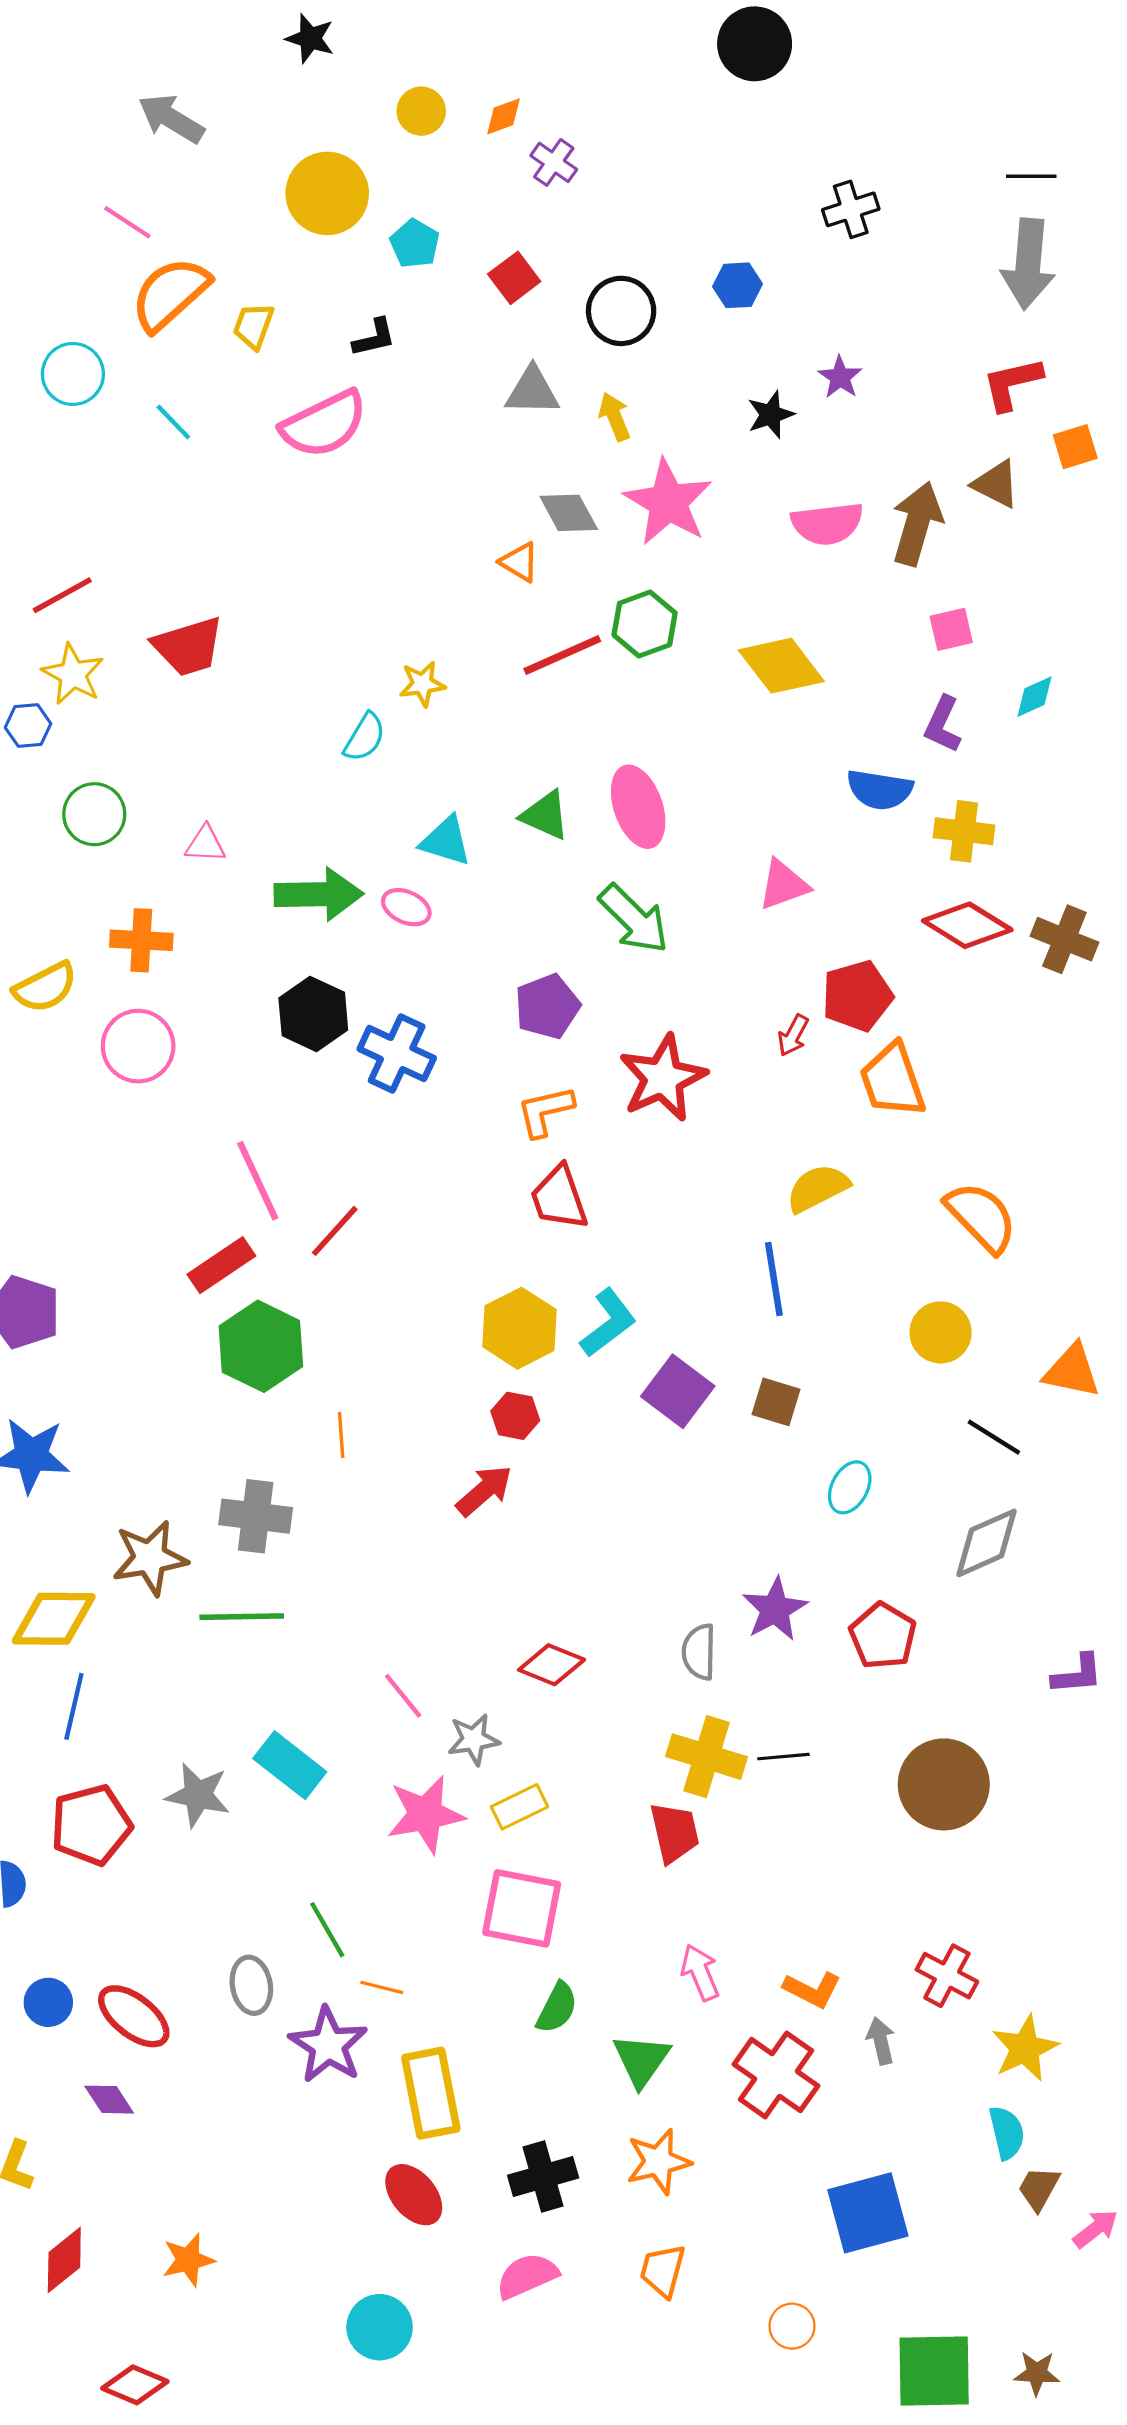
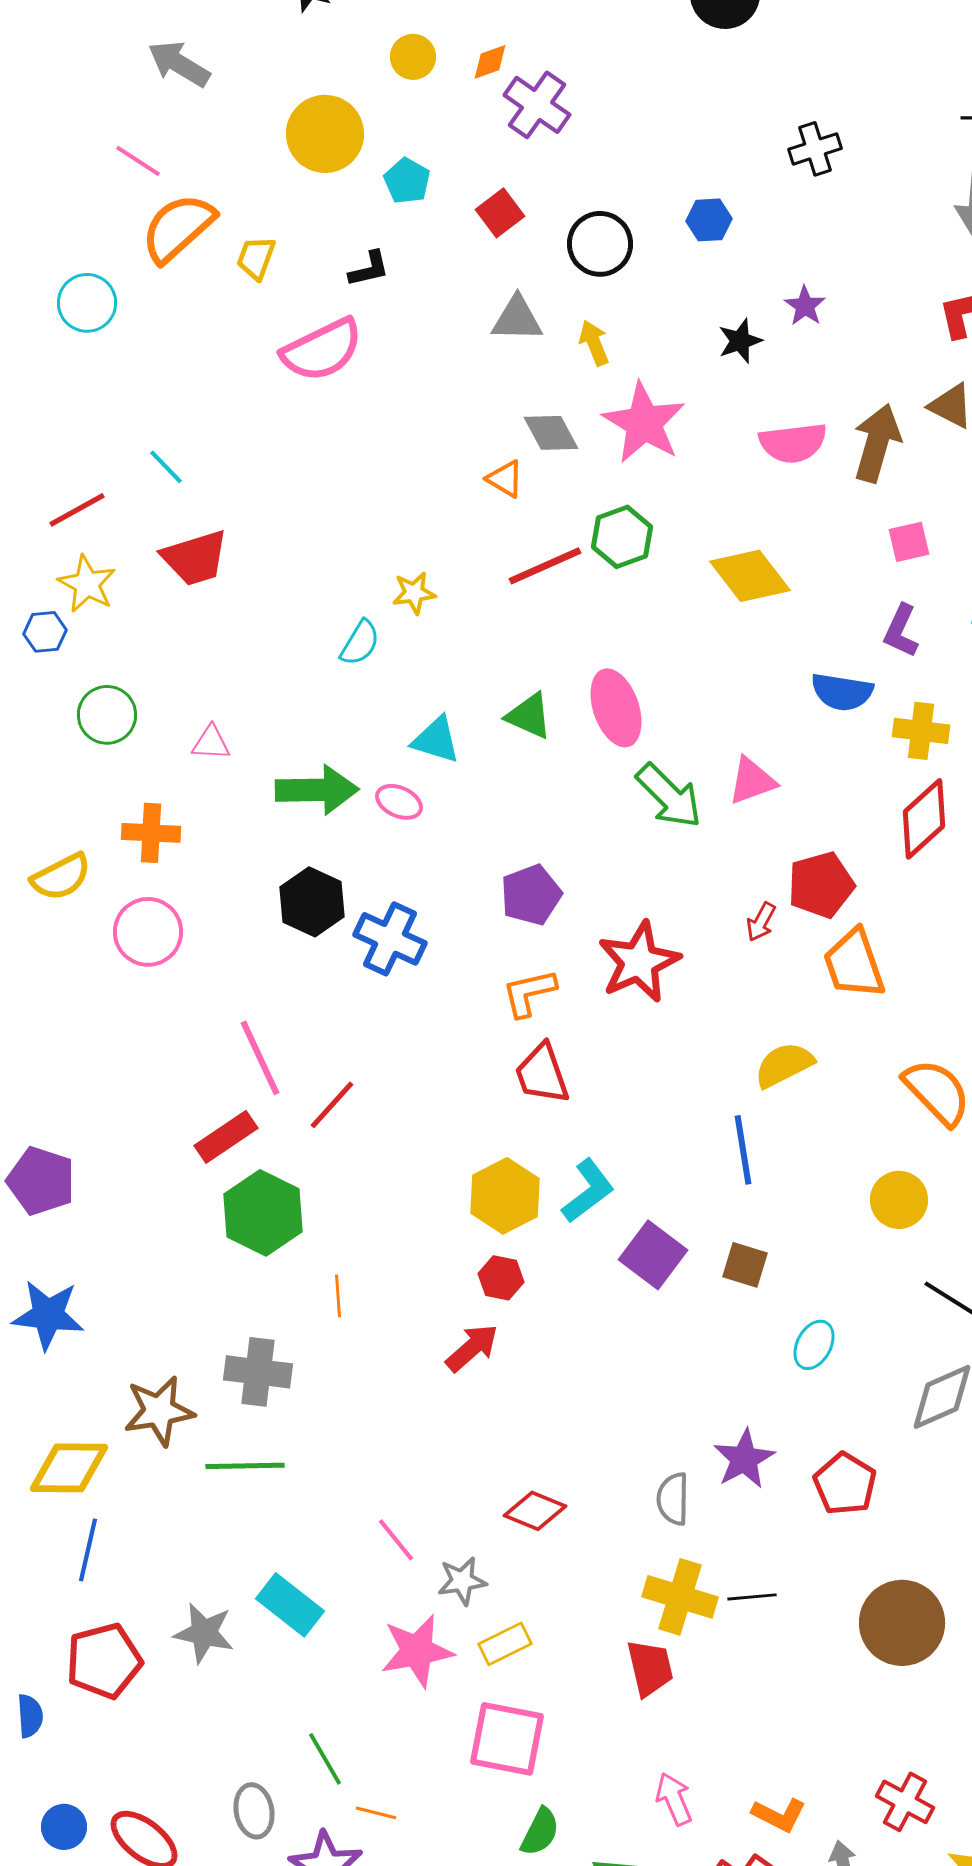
purple cross: (554, 162) -> (537, 105), size x1.5
cyan line: (173, 422) -> (166, 467), moved
green arrow: (634, 919) -> (669, 796), moved
red diamond: (967, 925) -> (924, 819), turned -74

